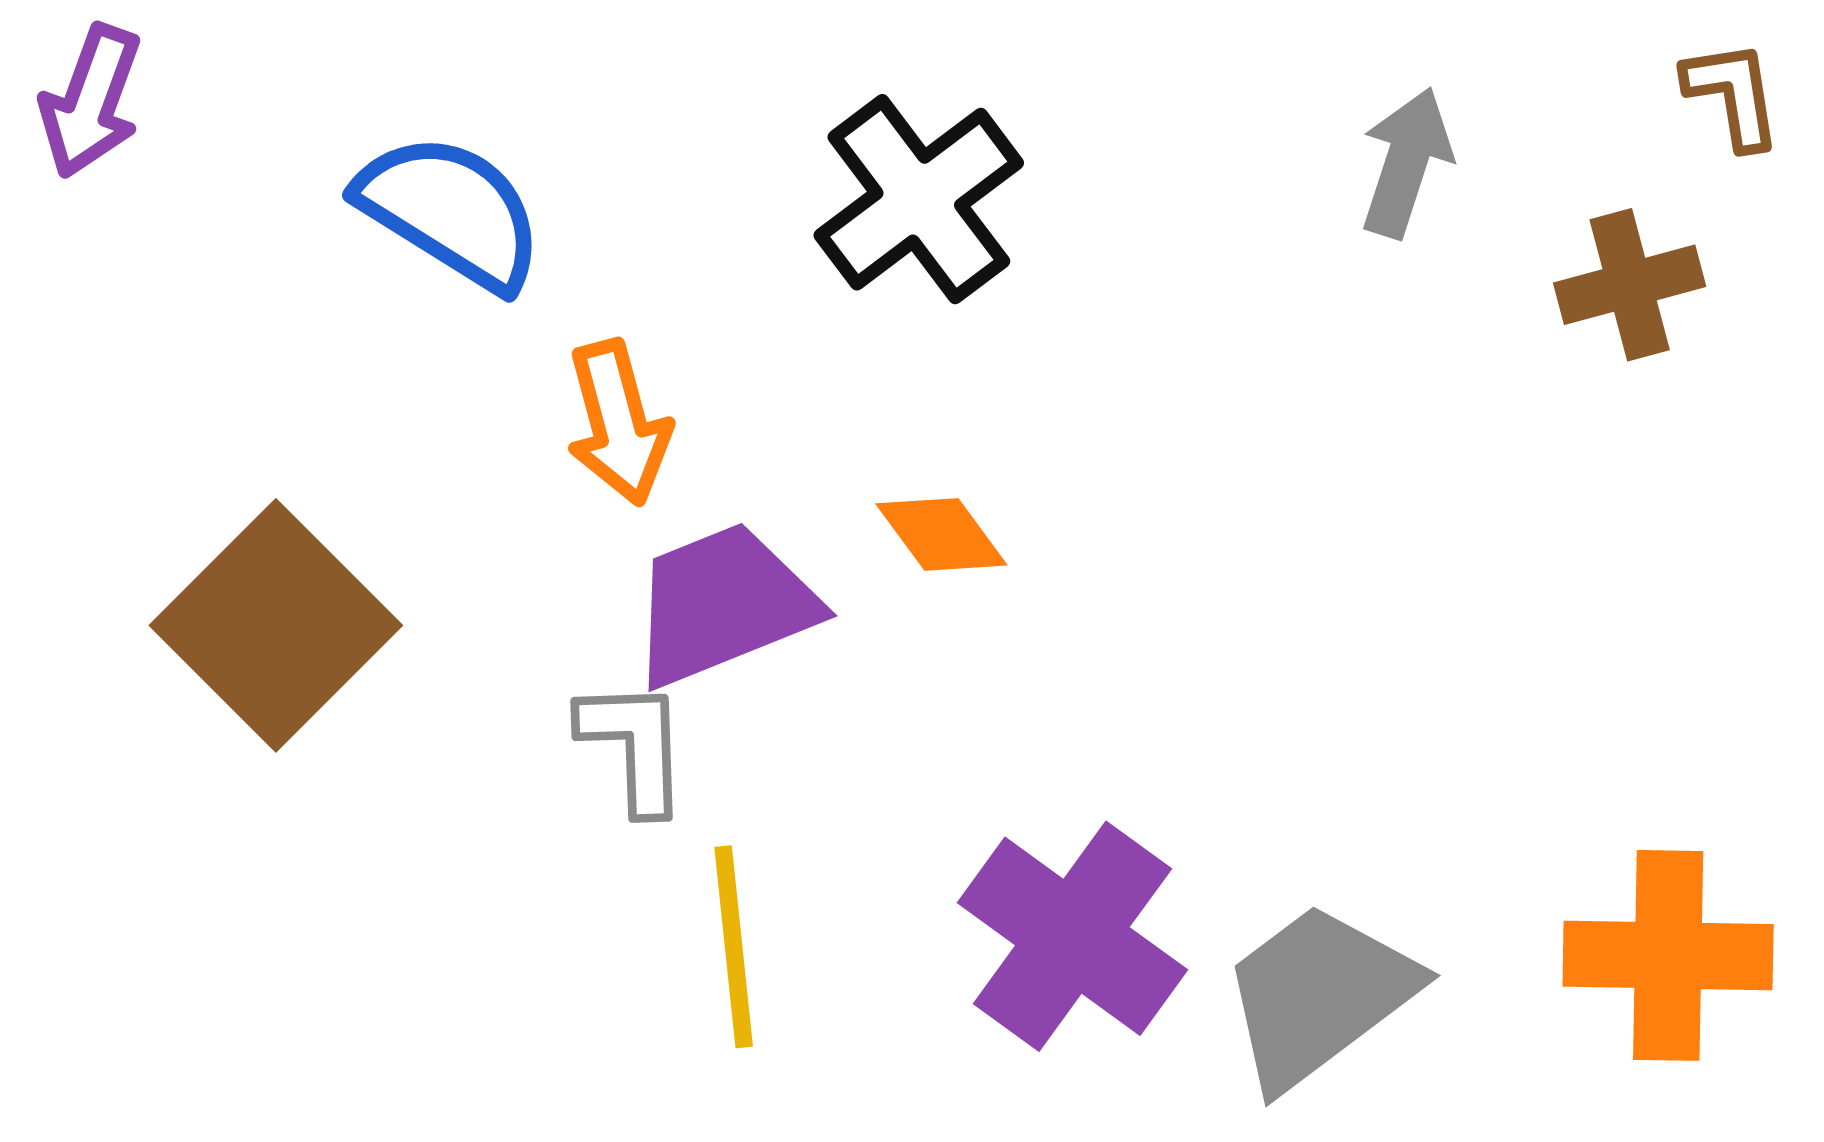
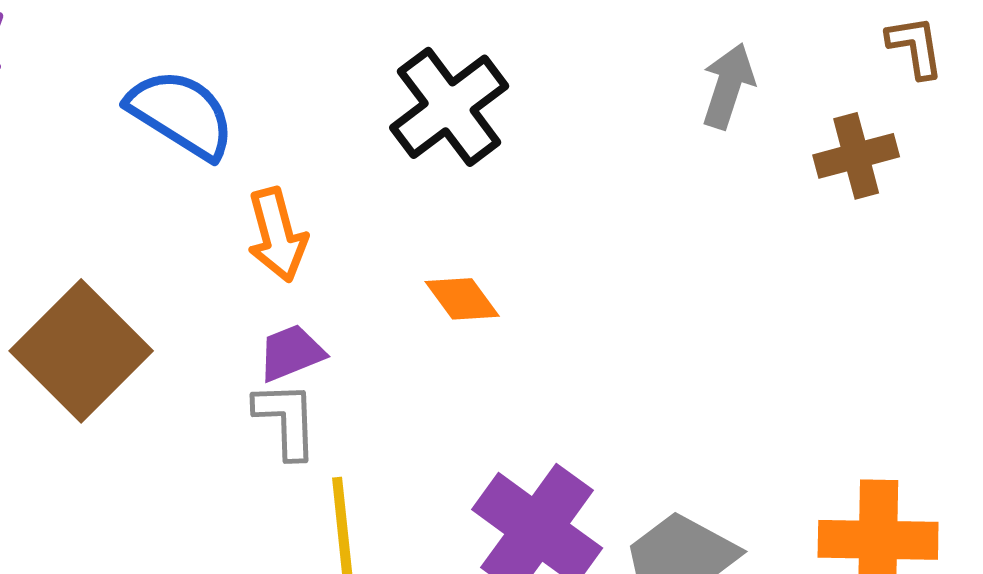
purple trapezoid: (723, 604) -> (291, 353), moved, size x0.6

